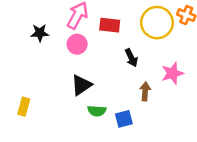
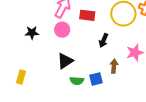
black star: (40, 33) -> (32, 33), moved
black arrow: (131, 58) -> (104, 40), turned 48
blue square: (124, 119) -> (96, 79), moved

